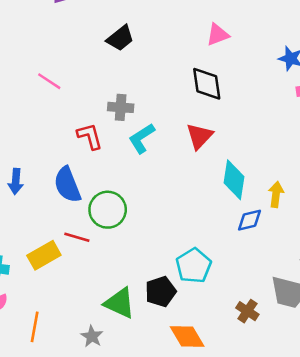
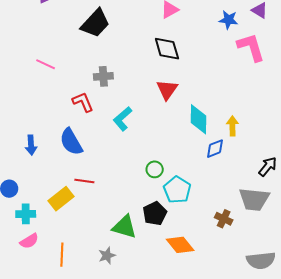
black trapezoid: (120, 38) -> (95, 23), size x1.4
cyan L-shape: (142, 138) -> (123, 119), moved
green circle: (108, 210) -> (155, 169), moved, size x0.6
gray star: (92, 336) -> (107, 256), turned 30

